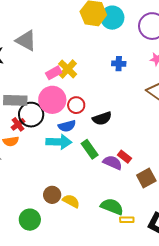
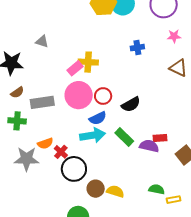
gray triangle: (26, 40) -> (42, 42), size x0.6
yellow cross: (68, 69) -> (88, 62), turned -30
black circle: (31, 115) -> (74, 169), moved
red cross: (18, 124) -> (61, 152), moved
red rectangle: (125, 157) -> (160, 138), turned -32
green semicircle: (112, 207) -> (157, 189), size x0.7

